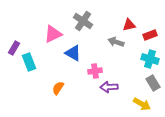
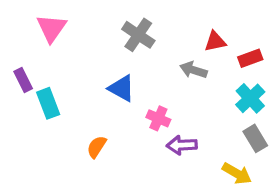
pink triangle: (53, 34) -> (51, 28), moved, turned -30
purple rectangle: (14, 48) -> (23, 80), turned -56
cyan cross: (150, 59) -> (250, 98), turned 30
pink cross: (95, 71) -> (158, 118), turned 32

